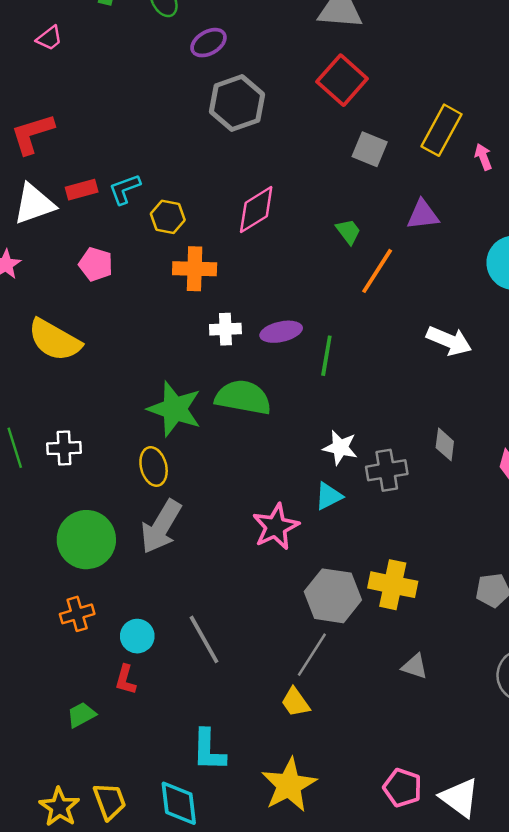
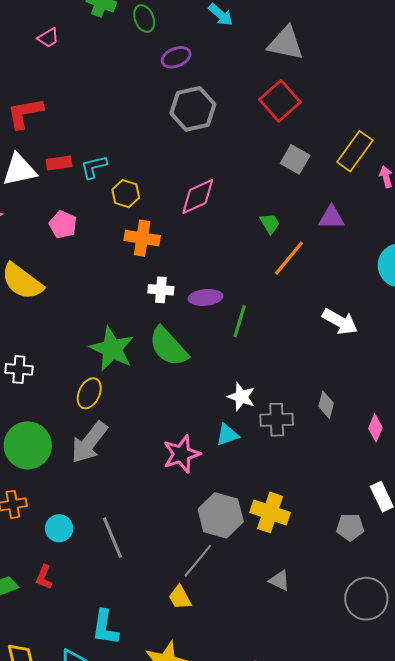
green semicircle: (243, 397) -> (168, 347), turned -150
yellow ellipse: (154, 466) -> (89, 393), turned 32
red L-shape: (126, 680) -> (44, 577), moved

